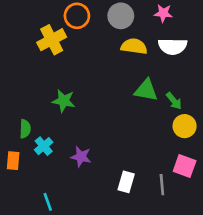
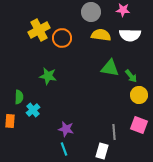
orange circle: (77, 16) -> (62, 38), moved
purple star: (81, 157) -> (66, 129), moved
white rectangle: (126, 182) -> (102, 151), moved
gray line: (162, 185) -> (114, 132), moved
cyan line: (48, 202) -> (64, 149), moved

